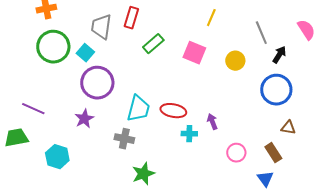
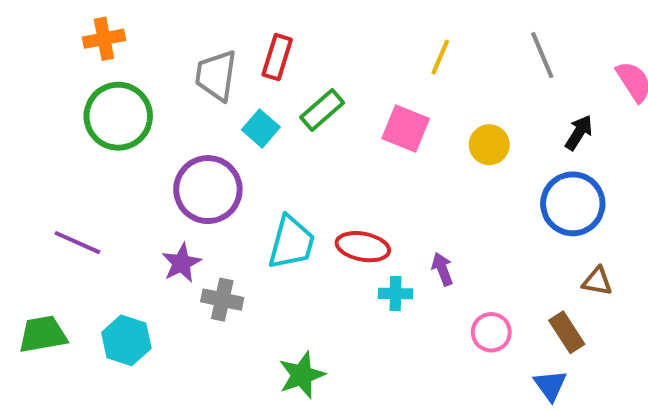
gray line: (261, 33) -> (542, 55), moved
cyan square: (85, 53) -> (261, 128), moved
green trapezoid: (16, 138) -> (43, 334), moved
gray cross: (124, 139) -> (222, 300), moved

